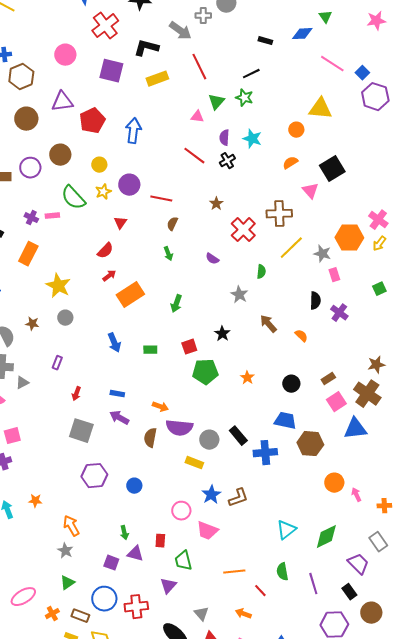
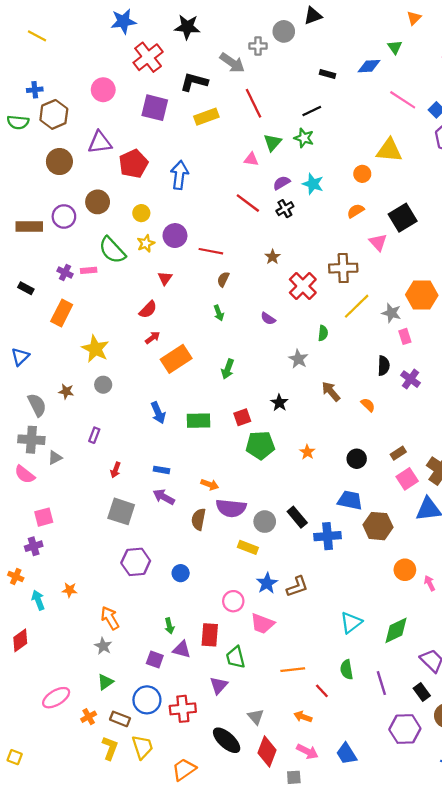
purple semicircle: (224, 138) -> (282, 183), turned 56
green rectangle: (150, 350) -> (199, 421), size x1.5
red rectangle: (160, 541) -> (210, 635), size x1.5

